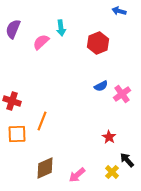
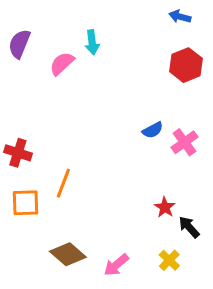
red hexagon: (98, 43) -> (186, 65), moved
black arrow: (127, 160) -> (189, 227), moved
brown diamond: (45, 168) -> (68, 254), turned 65

